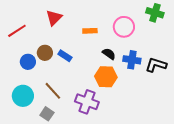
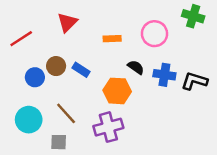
orange hexagon: (106, 77) -> (117, 91), moved
purple cross: (87, 102) -> (108, 127), turned -35
gray square: (47, 114) -> (59, 142), turned -32

